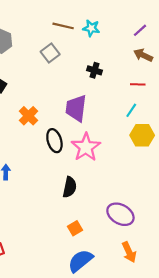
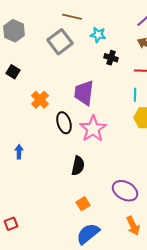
cyan star: (91, 28) -> (98, 35), moved
gray square: (50, 53) -> (60, 42), size x1.4
black cross: (94, 70) -> (111, 58), moved
cyan line: (131, 110) -> (135, 95), turned -32

